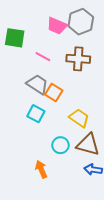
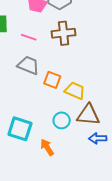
orange square: (54, 92) -> (52, 80), moved
cyan square: (36, 114) -> (20, 129), moved, size x1.4

